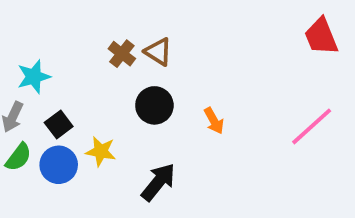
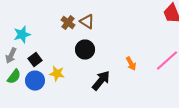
orange arrow: (214, 121) -> (131, 64), moved
black arrow: (158, 182) -> (101, 81), moved

